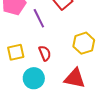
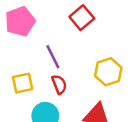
purple line: (39, 18) -> (53, 57), moved

